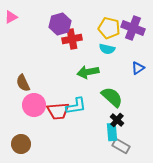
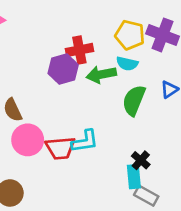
purple hexagon: (60, 24) -> (63, 69), moved
green arrow: (88, 72) -> (101, 74), moved
green semicircle: (112, 97) -> (134, 100), moved, turned -110

